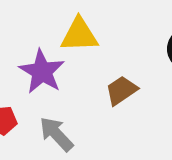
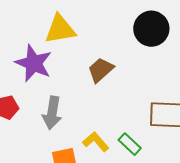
gray arrow: (56, 134) -> (52, 113), turned -120

